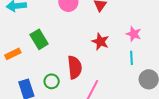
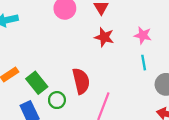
green rectangle: (39, 39) -> (37, 83), moved
red star: (100, 42) -> (104, 37), moved

